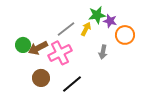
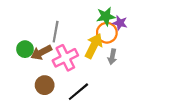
gray line: (66, 29) -> (56, 32), moved, turned -42
yellow arrow: (86, 29) -> (94, 46), moved, size x1.6
orange circle: (125, 35) -> (107, 33), moved

